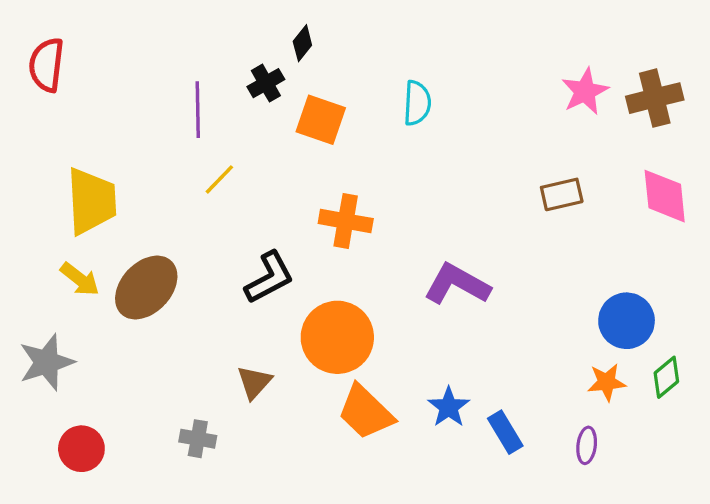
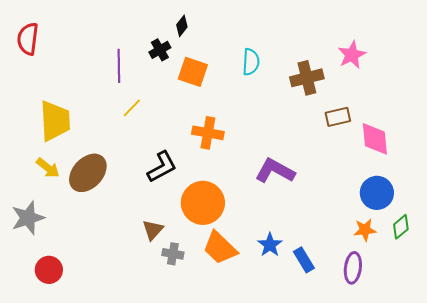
brown cross: (655, 98) -> (307, 78), moved
pink diamond: (665, 196) -> (375, 139), moved
gray cross: (198, 439) -> (173, 254), moved
purple ellipse: (587, 445) -> (353, 268), size x1.4

